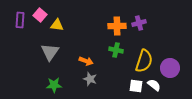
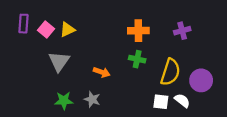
pink square: (40, 15) -> (46, 29), moved
purple cross: (139, 23) -> (182, 31), moved
yellow triangle: (57, 25) -> (67, 29), turned -32
gray star: (90, 79) -> (92, 99), moved

